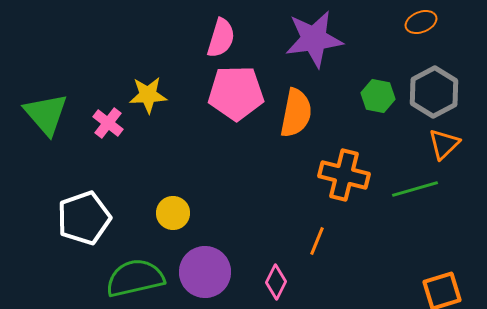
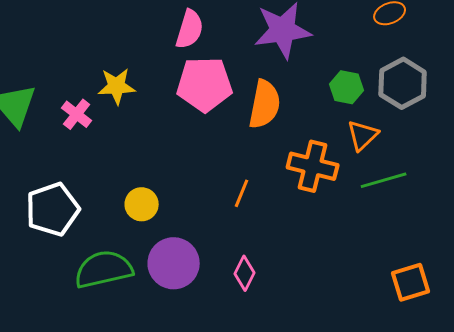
orange triangle: (444, 144) -> (363, 135), moved
orange line: (317, 241) -> (242, 193), moved

